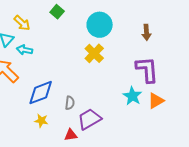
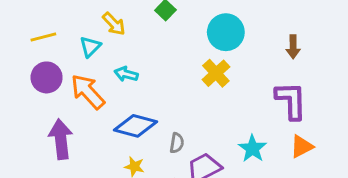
cyan arrow: (25, 50) -> (126, 74), moved
blue diamond: (41, 93) -> (136, 126), turned 32
cyan star: (132, 96) -> (252, 149), moved

